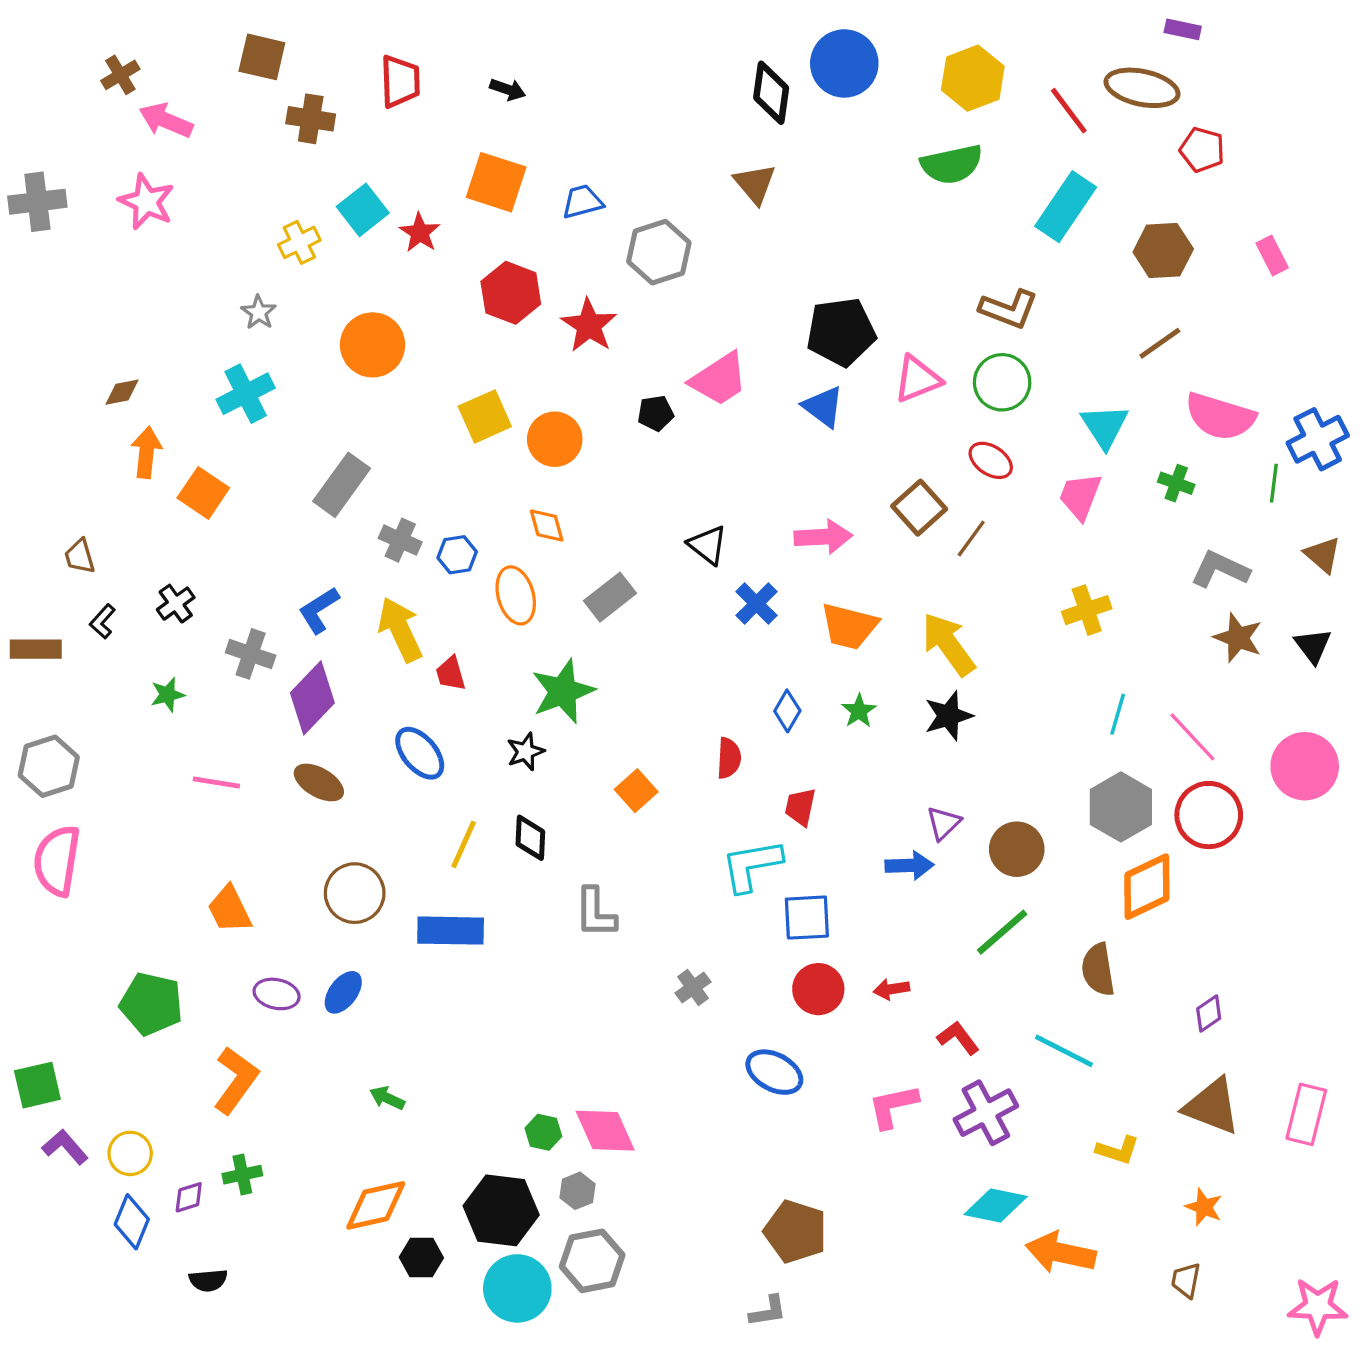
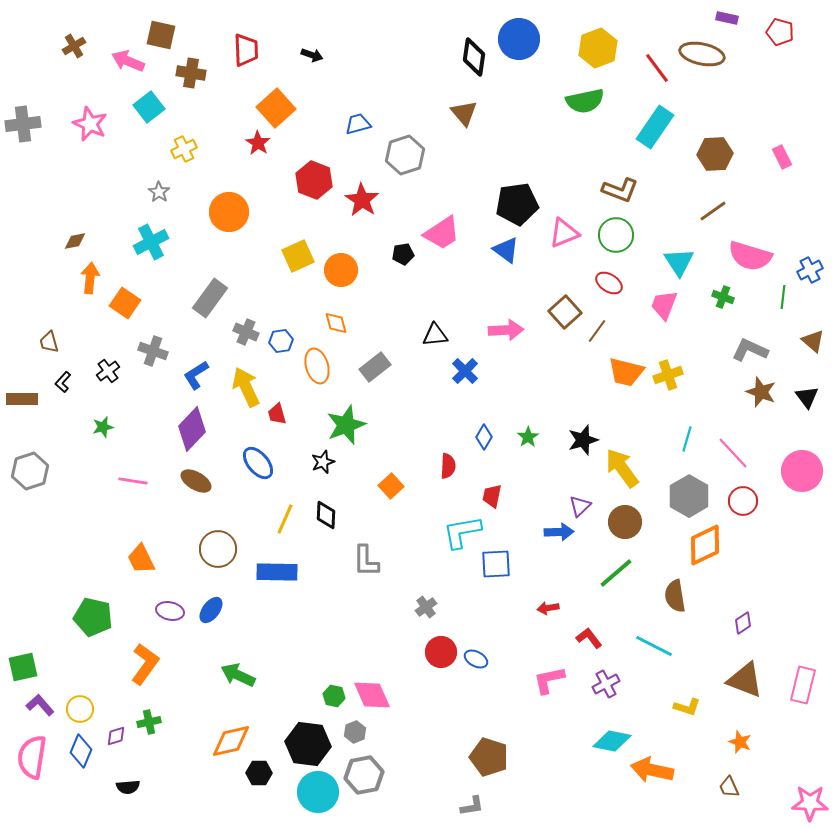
pink arrow: (166, 120) -> (128, 61), moved
red pentagon: (1202, 150) -> (780, 32), moved
orange square: (496, 182) -> (276, 108), moved, turned 30
cyan square: (363, 210) -> (149, 107), moved
blue cross: (1318, 439) -> (810, 270), size x0.7
black triangle: (708, 545) -> (435, 335), turned -44
orange trapezoid: (849, 626) -> (626, 372), moved
yellow arrow: (948, 644) -> (622, 468), moved
gray cross: (251, 654) -> (153, 351), moved
red circle: (1209, 815) -> (743, 501), size x0.7
pink semicircle: (57, 861) -> (32, 757), moved
red circle: (818, 989) -> (441, 652), moved
blue ellipse: (774, 1072) -> (476, 659), size x0.7
green arrow: (387, 1098) -> (238, 675), size x1.6
purple cross: (986, 1113) -> (606, 684), size x0.7
brown trapezoid: (1186, 1280) -> (729, 787), turned -35

